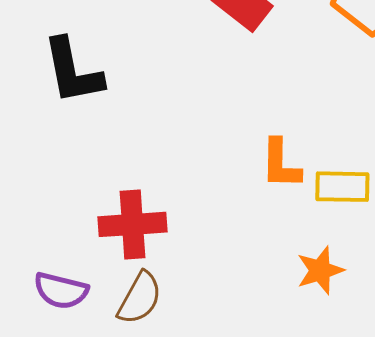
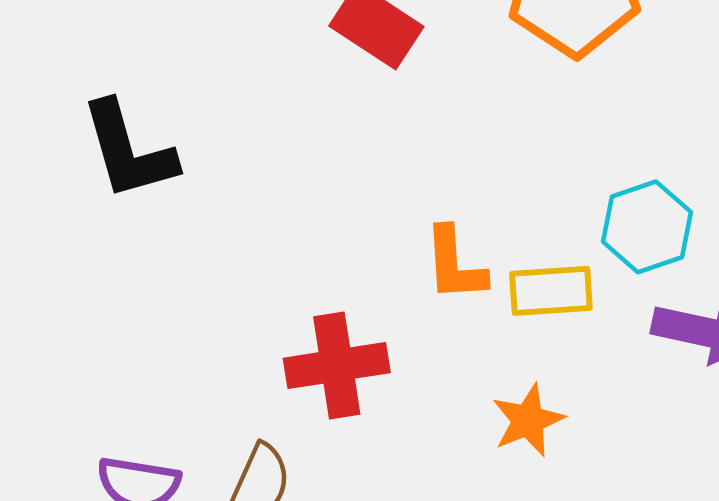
red cross: (132, 224) -> (337, 365), moved

